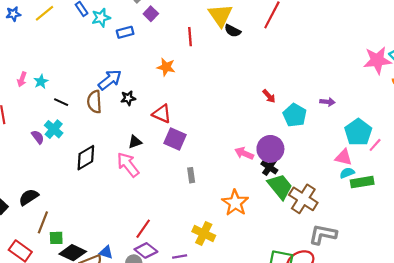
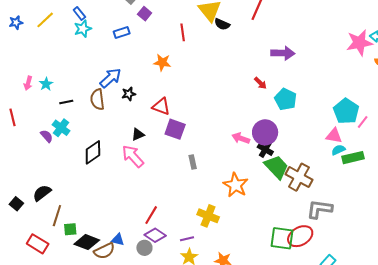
cyan star: (101, 18) -> (83, 29), moved
black line: (61, 102) -> (66, 102), turned -32
purple arrow: (327, 102) -> (283, 53), moved, size x1.6

